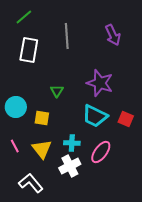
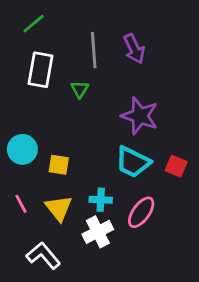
purple arrow: (113, 35) -> (134, 49), moved
green triangle: (57, 91) -> (80, 89), moved

